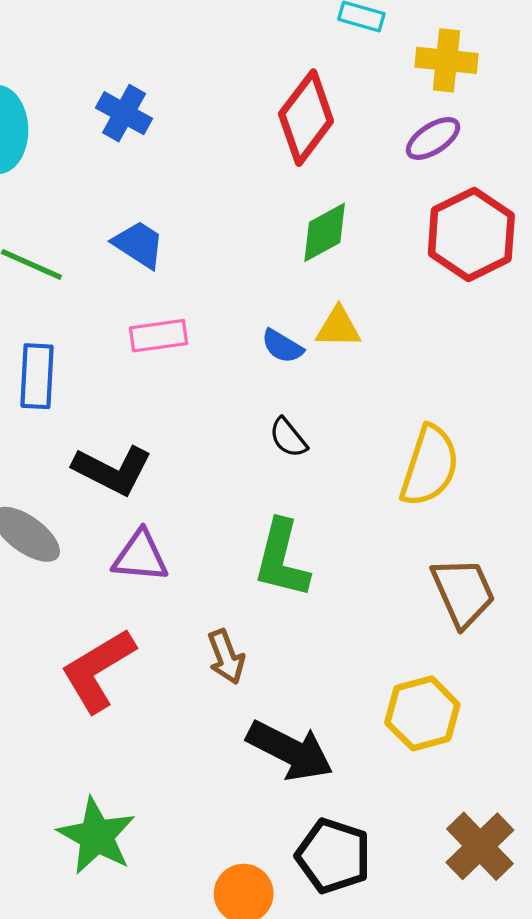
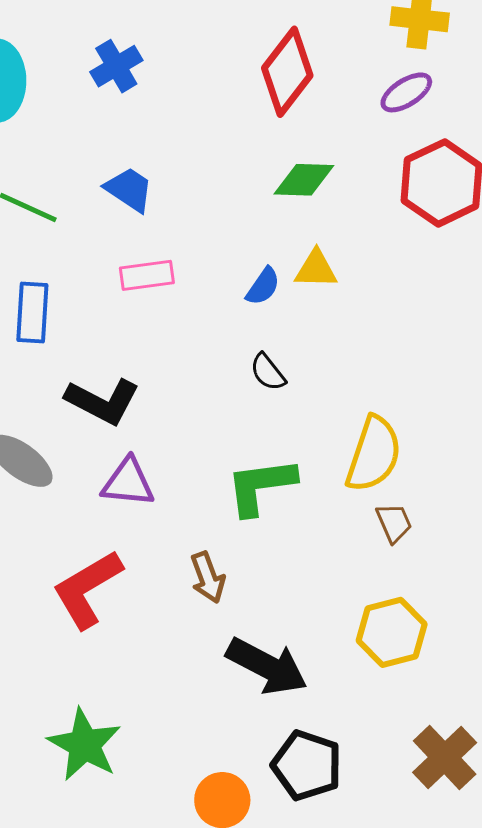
blue cross: (124, 113) -> (116, 66), turned 30
green diamond: (325, 232) -> (304, 180), turned 30
blue semicircle: (282, 346) -> (263, 286), turned -87
yellow semicircle: (430, 466) -> (374, 454), moved
green L-shape: (282, 559) -> (261, 486), turned 68
brown trapezoid: (463, 592) -> (394, 523), moved, size x0.6

